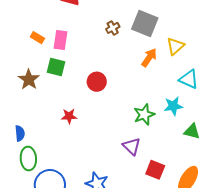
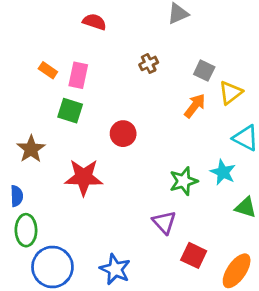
gray square: (145, 24) -> (204, 71), moved, size x0.6
brown star: (29, 80) -> (31, 149), moved
cyan star: (173, 106) -> (223, 172), turned 30
red star: (69, 116) -> (84, 177), size x1.8

